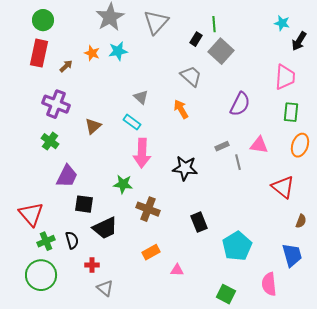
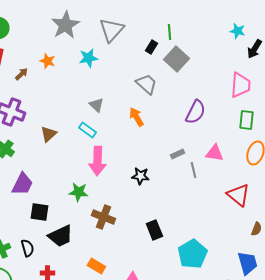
cyan star: (118, 51) -> (88, 58), moved
black star: (185, 168) -> (140, 176), size x0.7
orange rectangle: (151, 252) -> (96, 266), moved, turned 60

